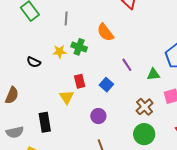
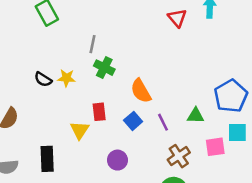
gray line: (66, 18) -> (93, 44), moved
orange semicircle: (105, 32) -> (141, 91), moved
yellow star: (60, 52) -> (67, 78), moved
purple line: (127, 65) -> (163, 122), moved

